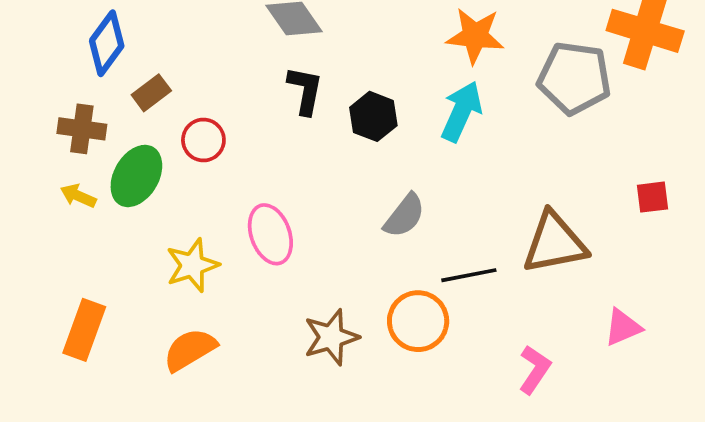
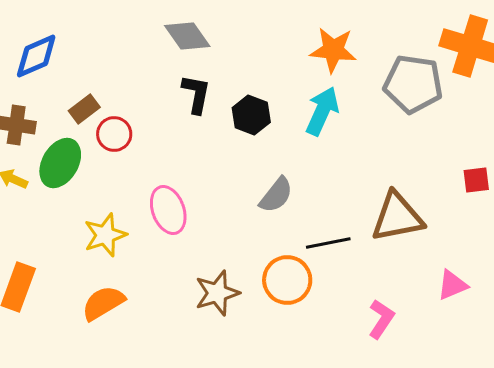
blue diamond: (107, 43) -> (36, 56), turned 30
brown rectangle: (151, 93) -> (84, 109), moved

